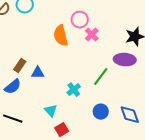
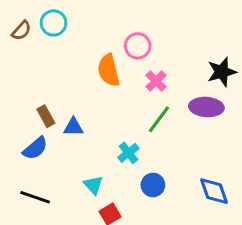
pink cross: (92, 35) -> (156, 81), moved
brown rectangle: (20, 66) -> (46, 116), turned -64
green line: (101, 77) -> (159, 119), moved
blue circle: (101, 112) -> (153, 185), moved

